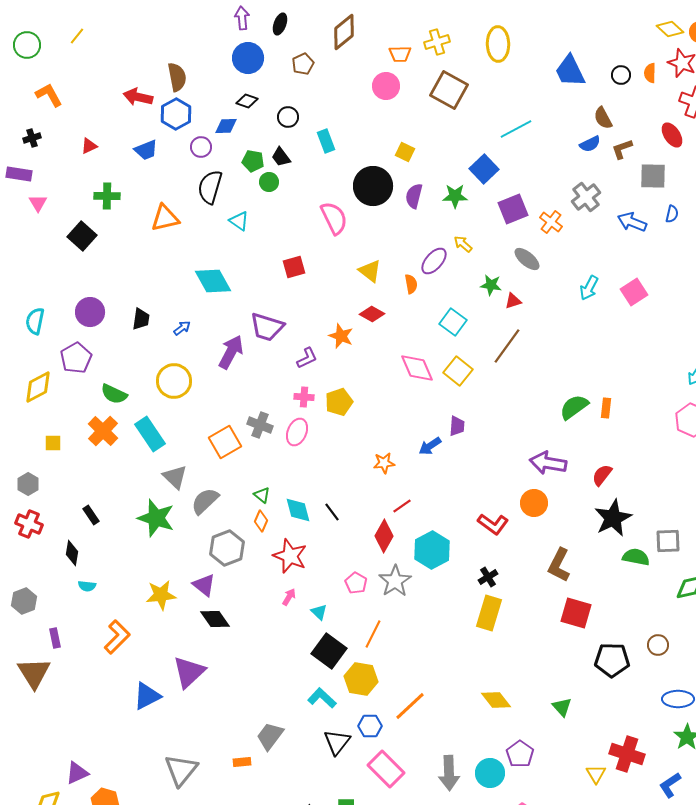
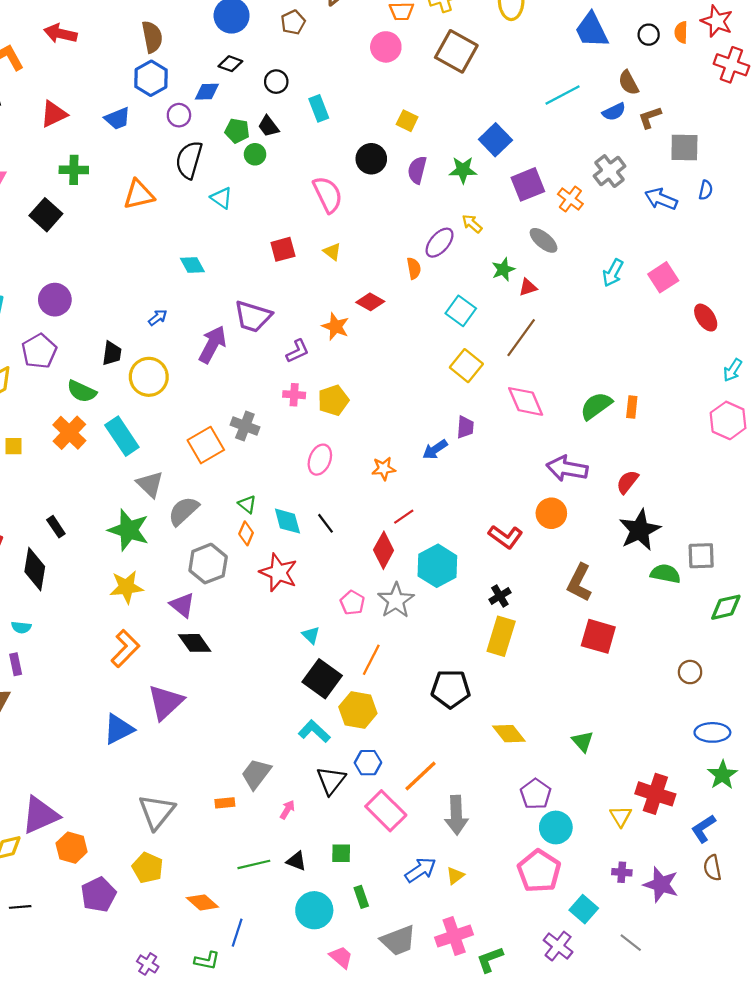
red arrow: (138, 97) -> (60, 34), moved
cyan line: (516, 129) -> (563, 95), moved
red ellipse: (672, 135) -> (706, 318), moved
red triangle: (89, 146) -> (54, 114), size x1.5
black circle: (373, 186) -> (371, 159), size x0.7
yellow triangle: (370, 271) -> (332, 252), moved, size x0.7
cyan diamond: (213, 281) -> (192, 265), size x0.6
green star: (491, 285) -> (503, 269), turned -30
black trapezoid: (141, 319) -> (112, 353), moved
pink diamond: (417, 368) -> (526, 401), moved
pink ellipse: (297, 432) -> (320, 460), moved
black diamond: (72, 553) -> (35, 569), size x1.5
cyan semicircle: (87, 586) -> (21, 627), moved
yellow star: (161, 595) -> (126, 587), moved
pink arrow: (289, 597) -> (287, 810), moved
orange L-shape: (117, 637) -> (125, 649), moved
black pentagon: (612, 660) -> (451, 689), moved
orange line: (410, 706) -> (421, 776), moved
purple triangle: (77, 773) -> (40, 815), size x1.5
cyan circle: (490, 773) -> (556, 827), moved

